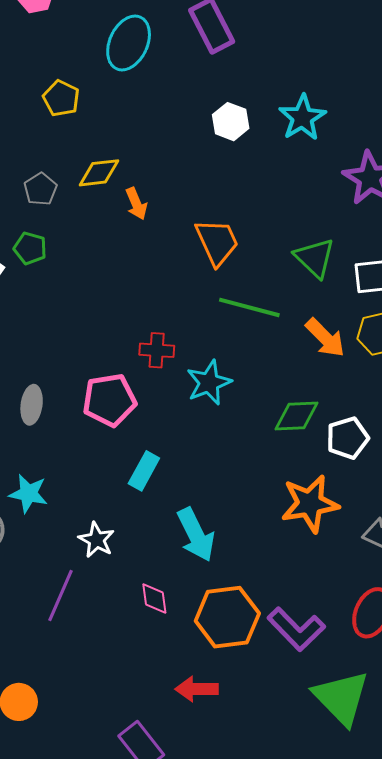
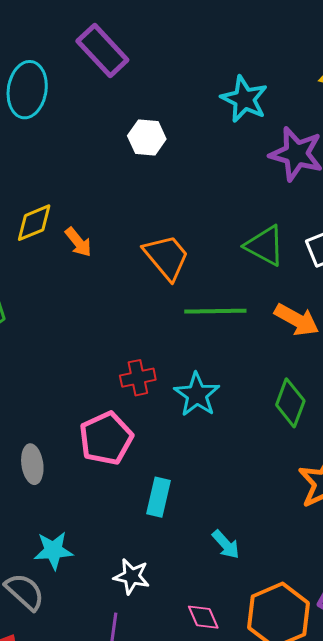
cyan star: (302, 118) -> (244, 99), moved
green diamond: (297, 416) -> (290, 403), turned -51
cyan arrow: (196, 535) -> (226, 544), size x0.6

